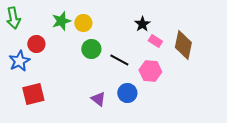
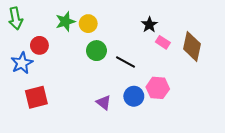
pink hexagon: (150, 71) -> (158, 88), moved

